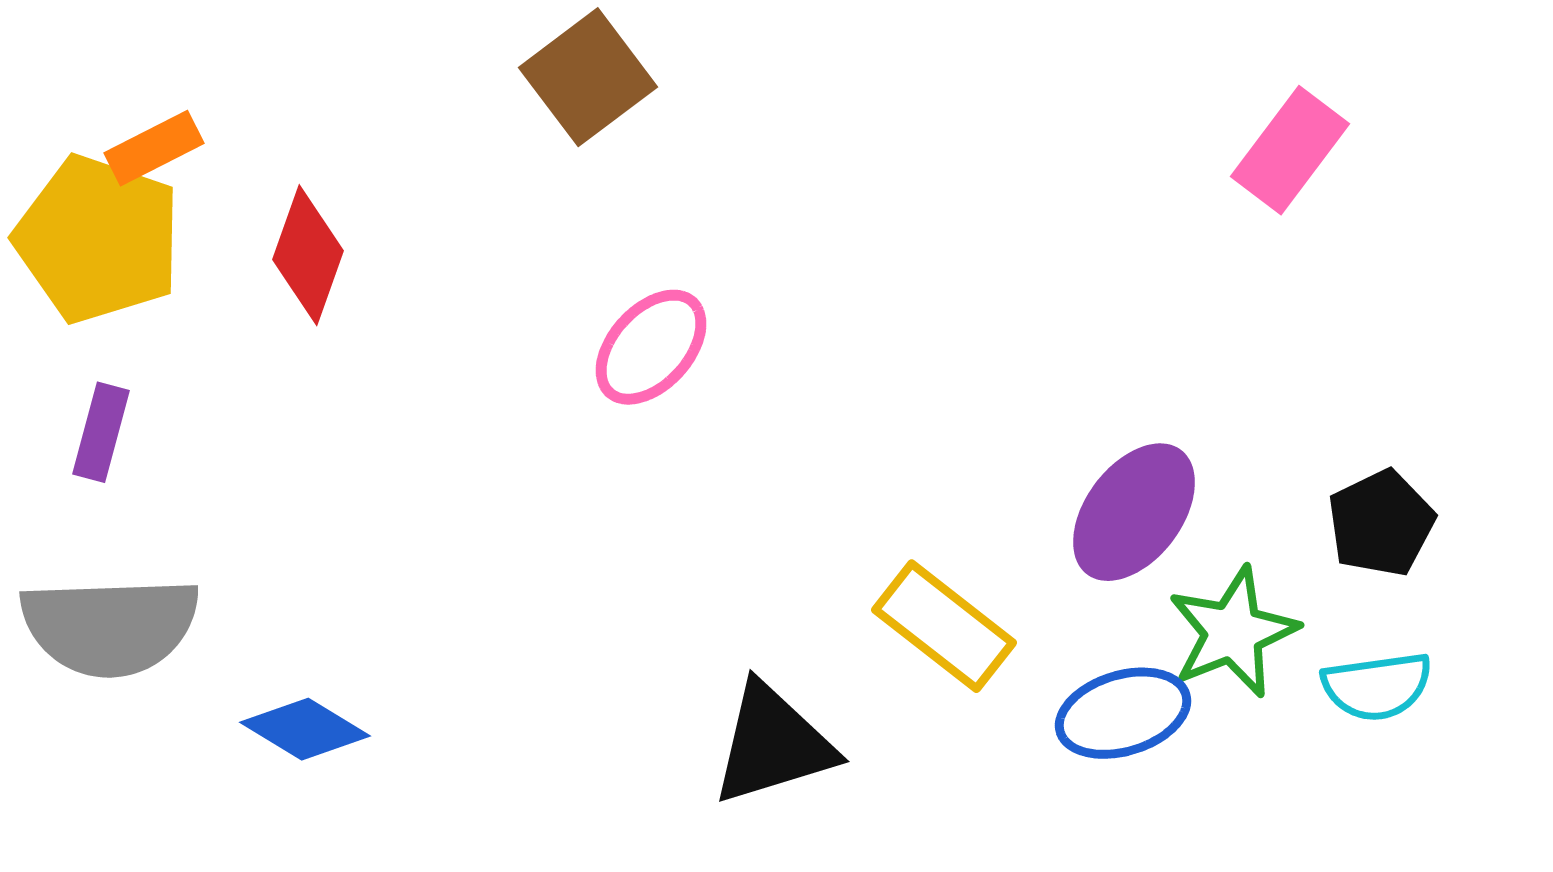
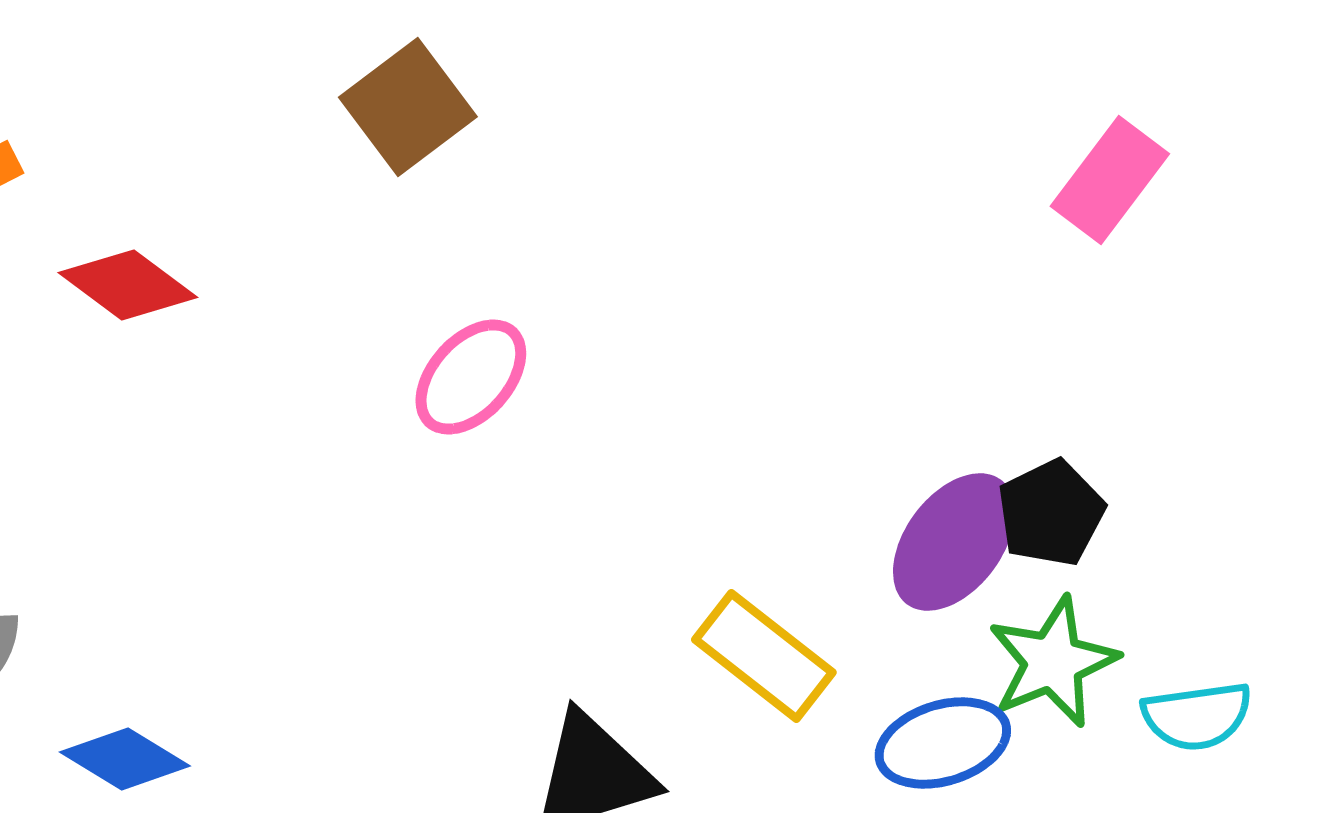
red diamond: (308, 255) -> (128, 285), turned -73
black pentagon: (1381, 523) -> (1051, 513), moved

